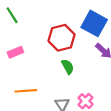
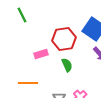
pink rectangle: (15, 52) -> (41, 54), moved

